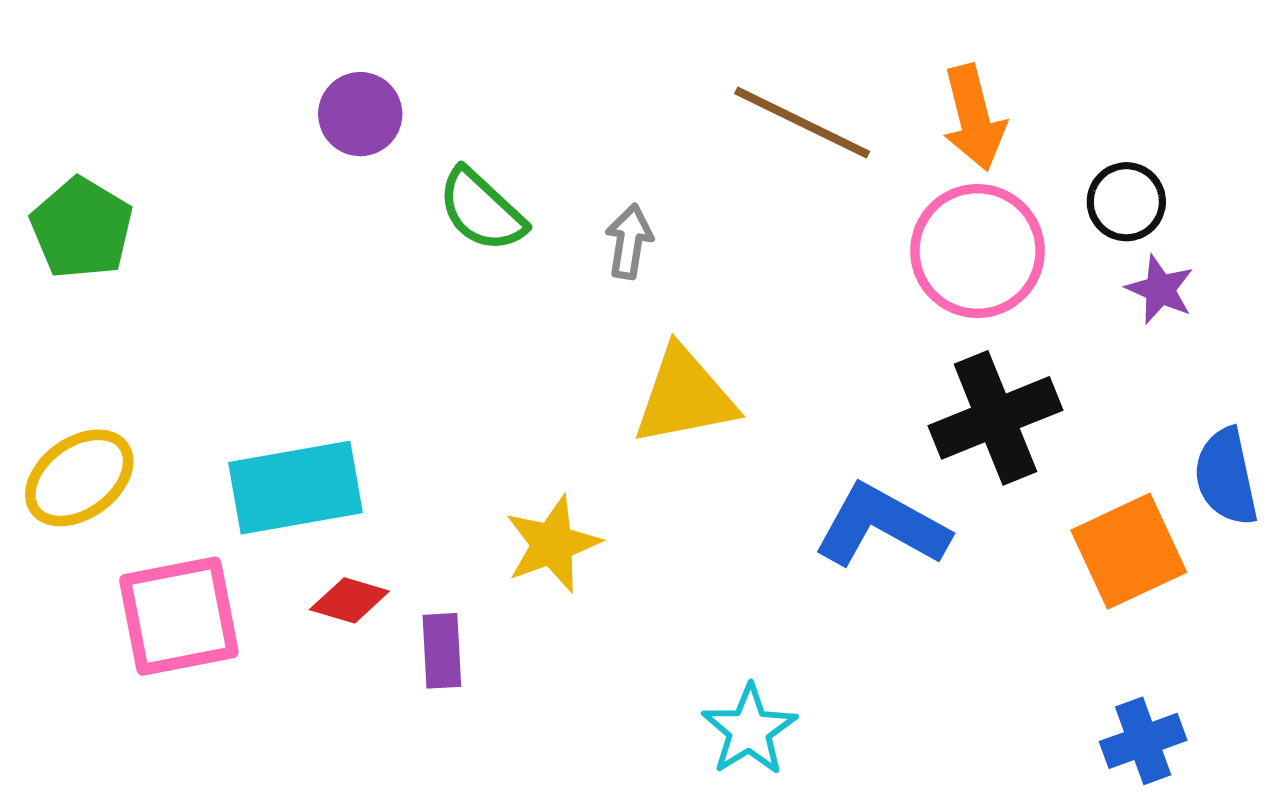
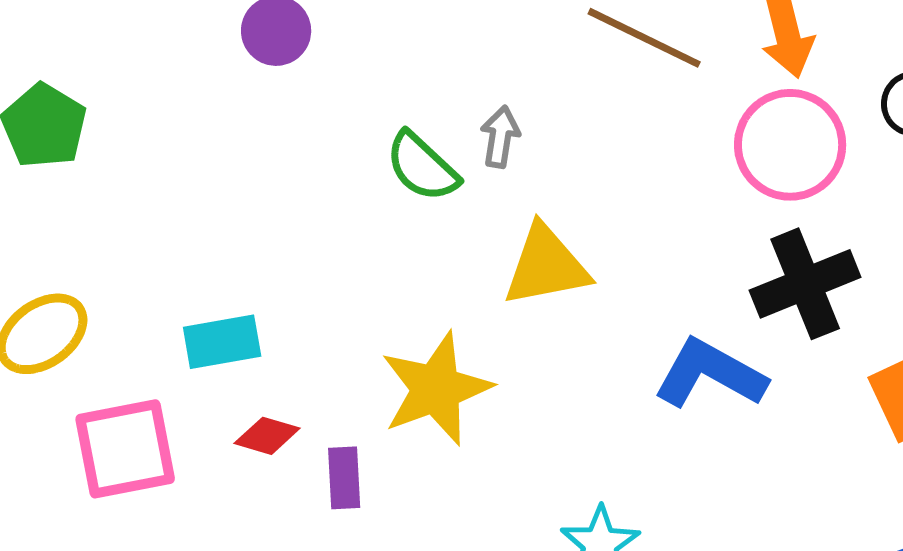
green semicircle: (482, 210) -> (422, 167), moved
cyan rectangle: (295, 488) -> (222, 342), size x0.7
yellow star: (552, 544) -> (436, 389), size x1.4

